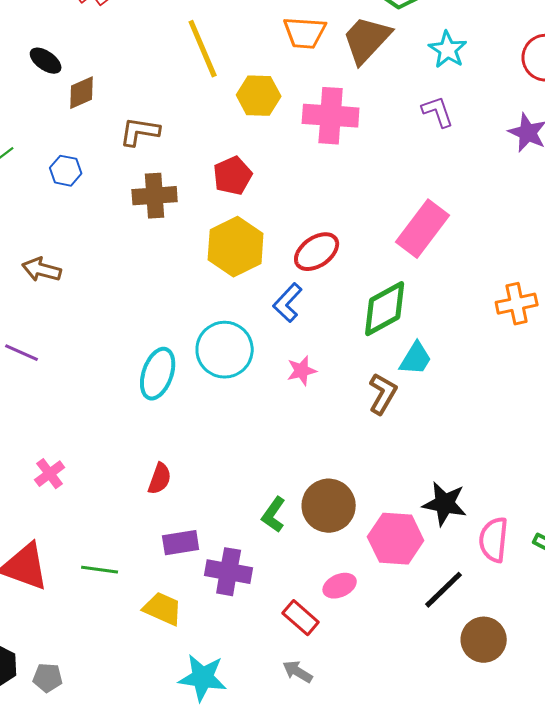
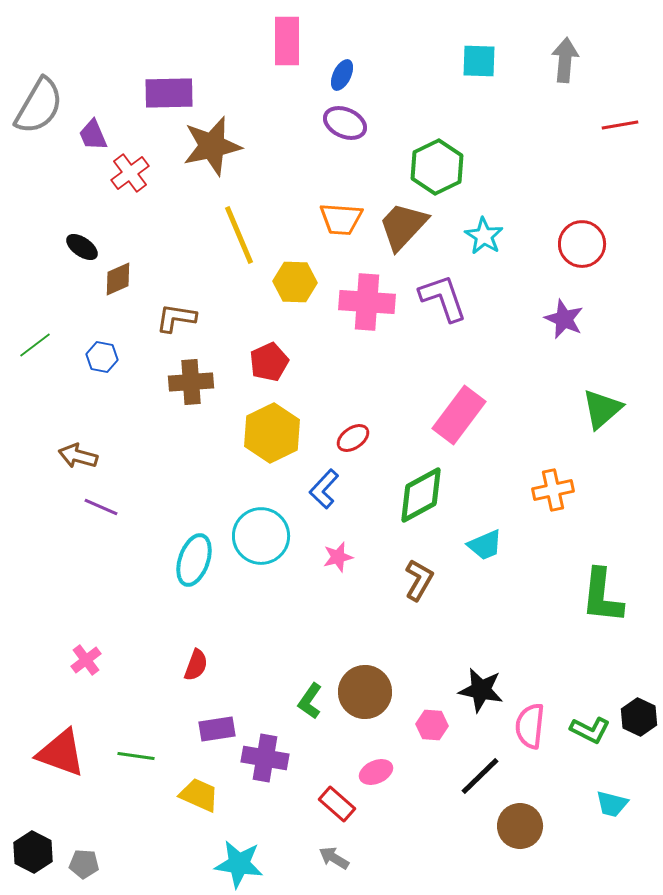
purple L-shape: (438, 112) -> (443, 298), moved, size x1.5
red ellipse: (317, 252) -> (353, 438), size x0.7
purple line: (22, 353) -> (101, 507), moved
cyan trapezoid: (416, 359) -> (485, 545), moved, turned 36
pink hexagon: (396, 539) -> (432, 725), size x0.6

